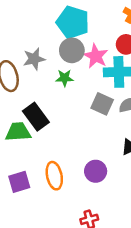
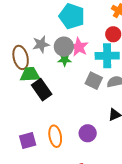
gray circle: (72, 50) -> (64, 47), moved
pink star: (96, 56) -> (79, 47), moved
green trapezoid: (18, 132) -> (30, 74), moved

